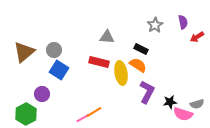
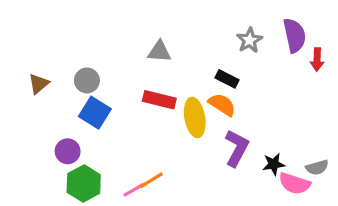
purple semicircle: (183, 22) -> (295, 35), size x1.5
gray triangle: (107, 37) -> (159, 51), moved
red arrow: (197, 37) -> (317, 60), turned -56
brown triangle: (24, 52) -> (39, 84), size x0.6
green hexagon: (26, 114) -> (84, 183), moved

